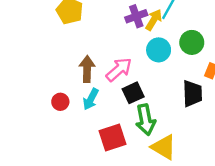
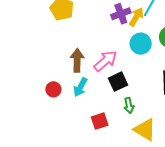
green arrow: (146, 120) -> (129, 105), size x0.6
red square: (112, 137) -> (100, 121), size x0.7

